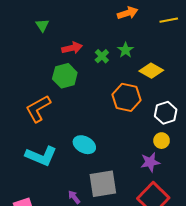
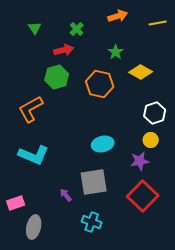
green cross: (102, 56) -> (77, 29), moved
orange hexagon: (127, 97) -> (100, 84), moved
cyan ellipse: (84, 145) -> (103, 144), moved, turned -40

